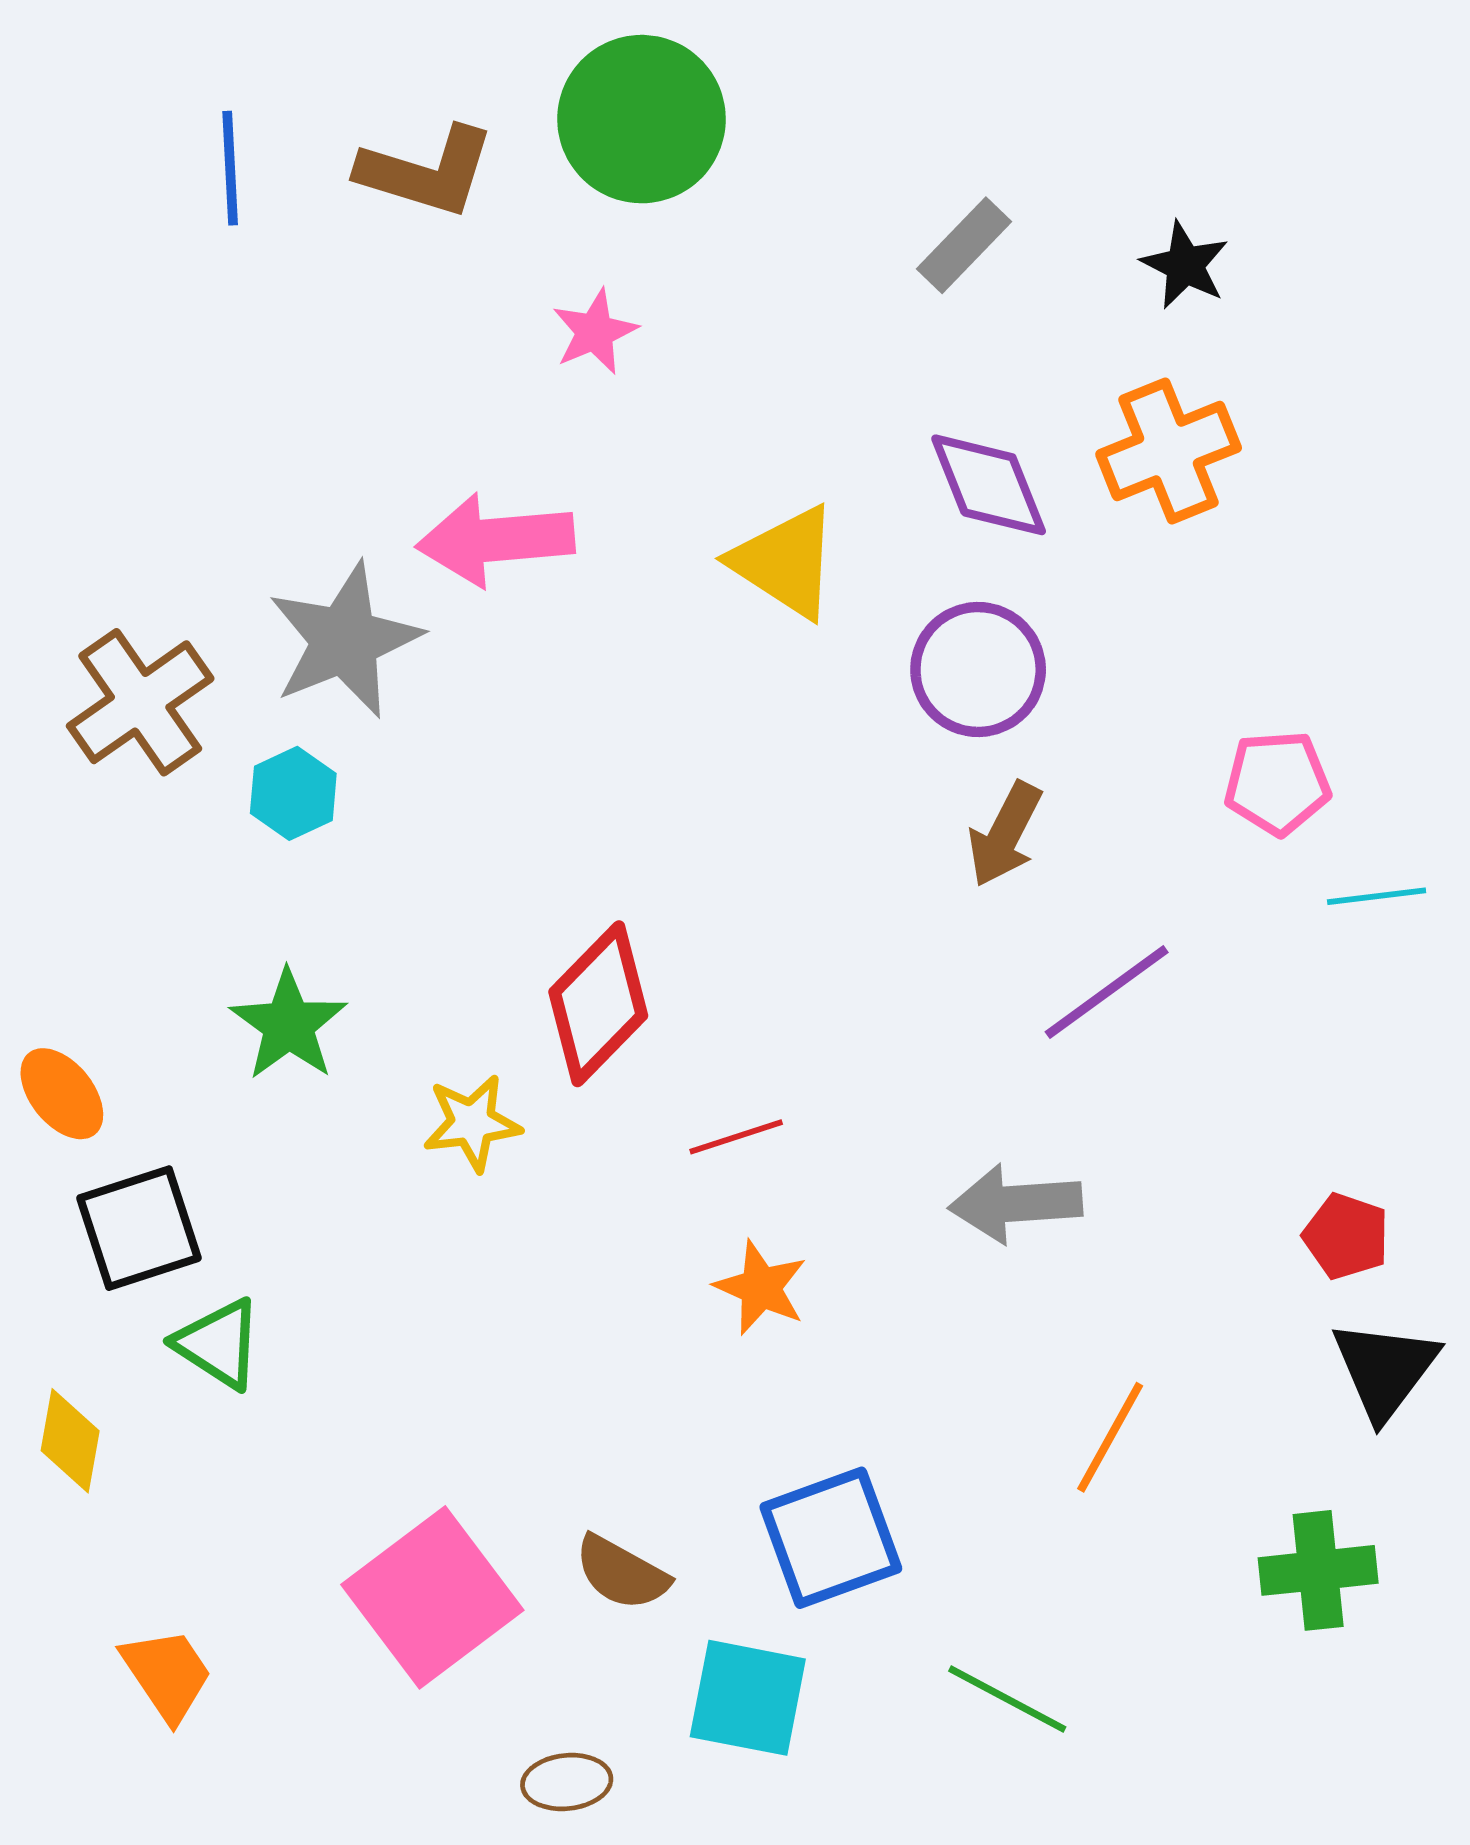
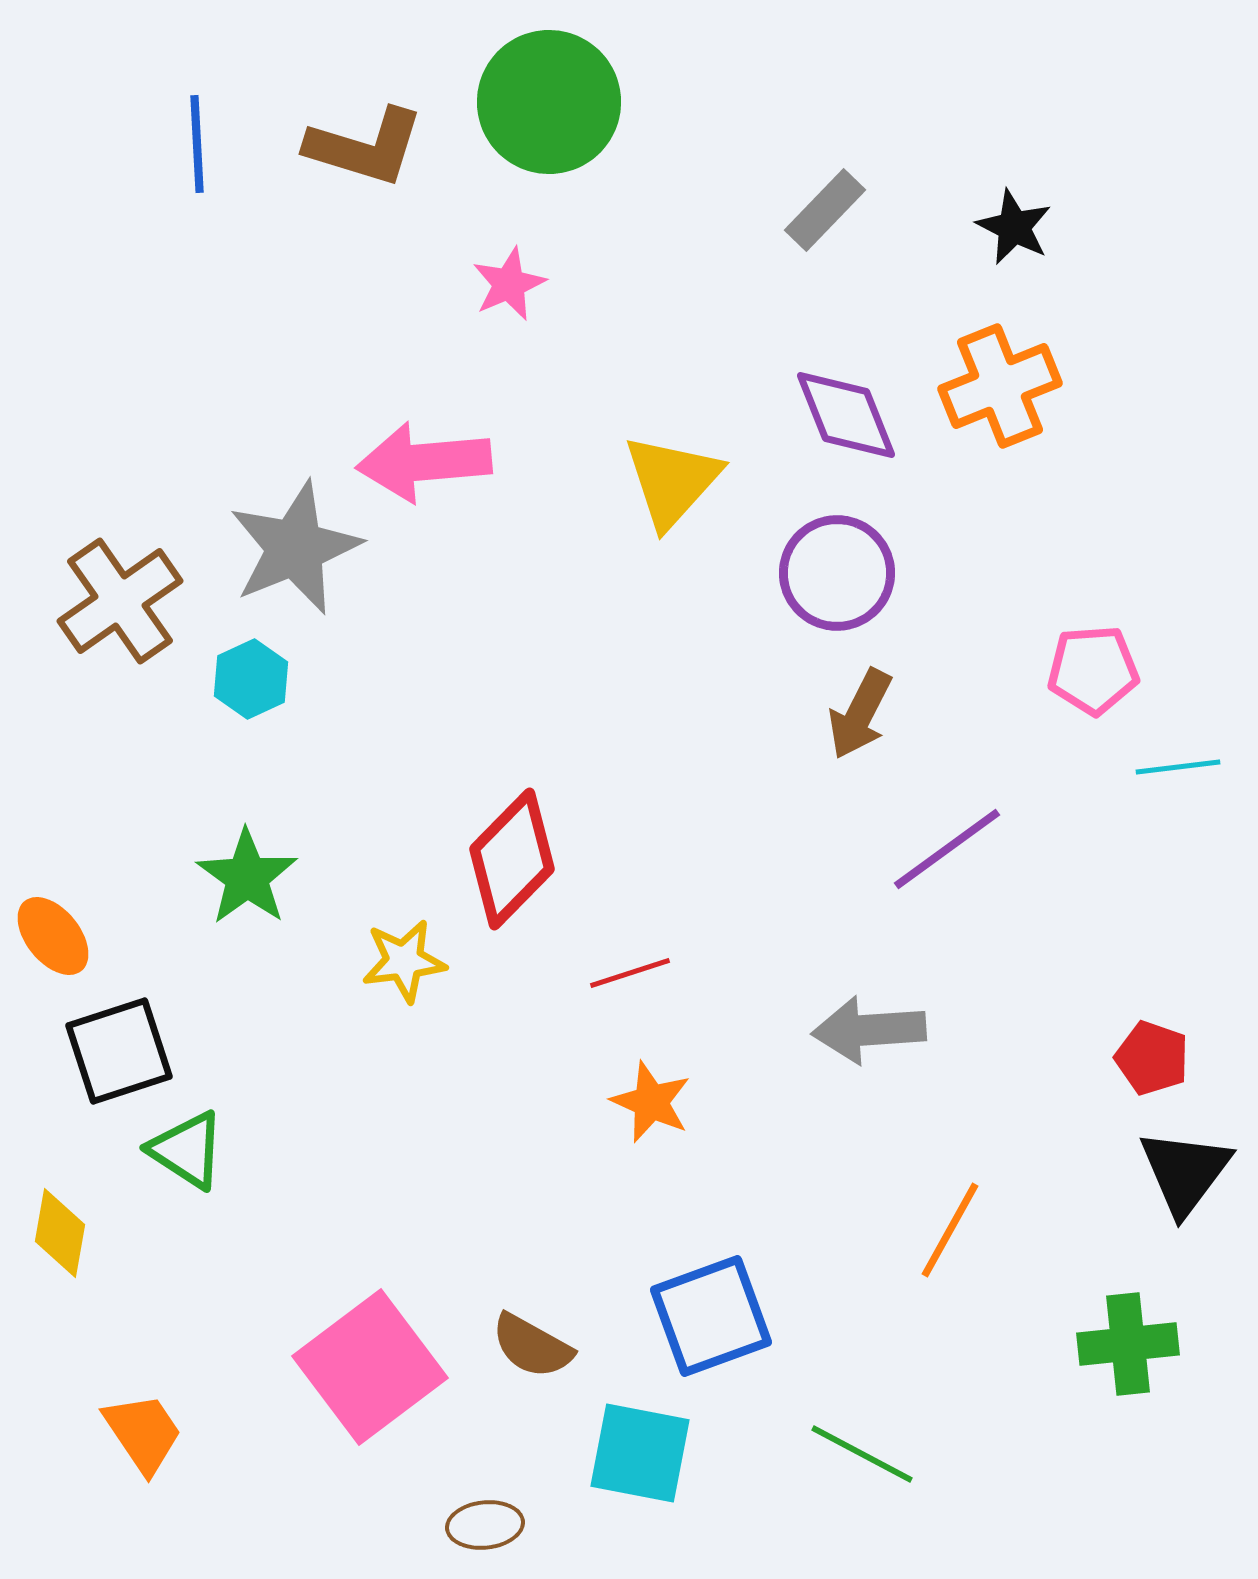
yellow triangle: (785, 562) -> (672, 481), turned 39

